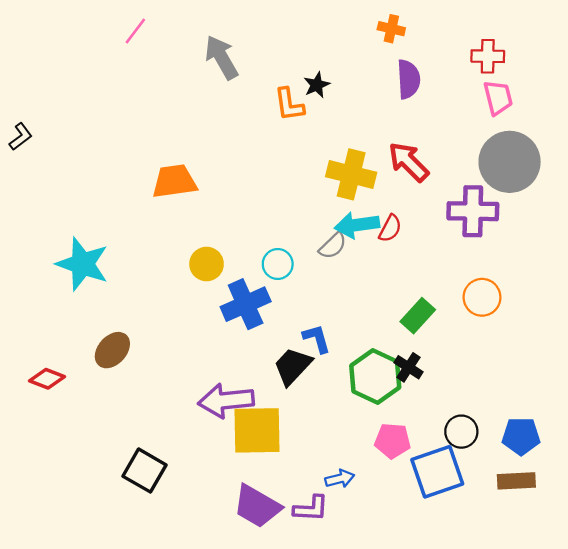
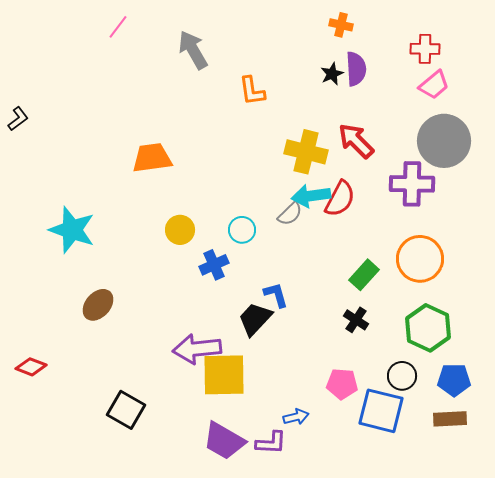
black star: (317, 85) -> (332, 74), moved
pink trapezoid: (498, 98) -> (434, 85), turned 64
red semicircle: (390, 228) -> (340, 199), size x1.5
orange circle: (482, 297) -> (420, 259), size x1.4
blue cross: (246, 304) -> (214, 265), size x0.7
green hexagon: (375, 376) -> (428, 328), moved
red diamond: (47, 379) -> (31, 367), moved
blue square: (437, 472) -> (381, 411), turned 33

